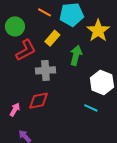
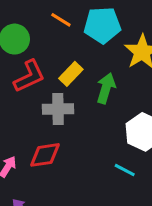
yellow rectangle: (52, 38) -> (71, 74), moved

